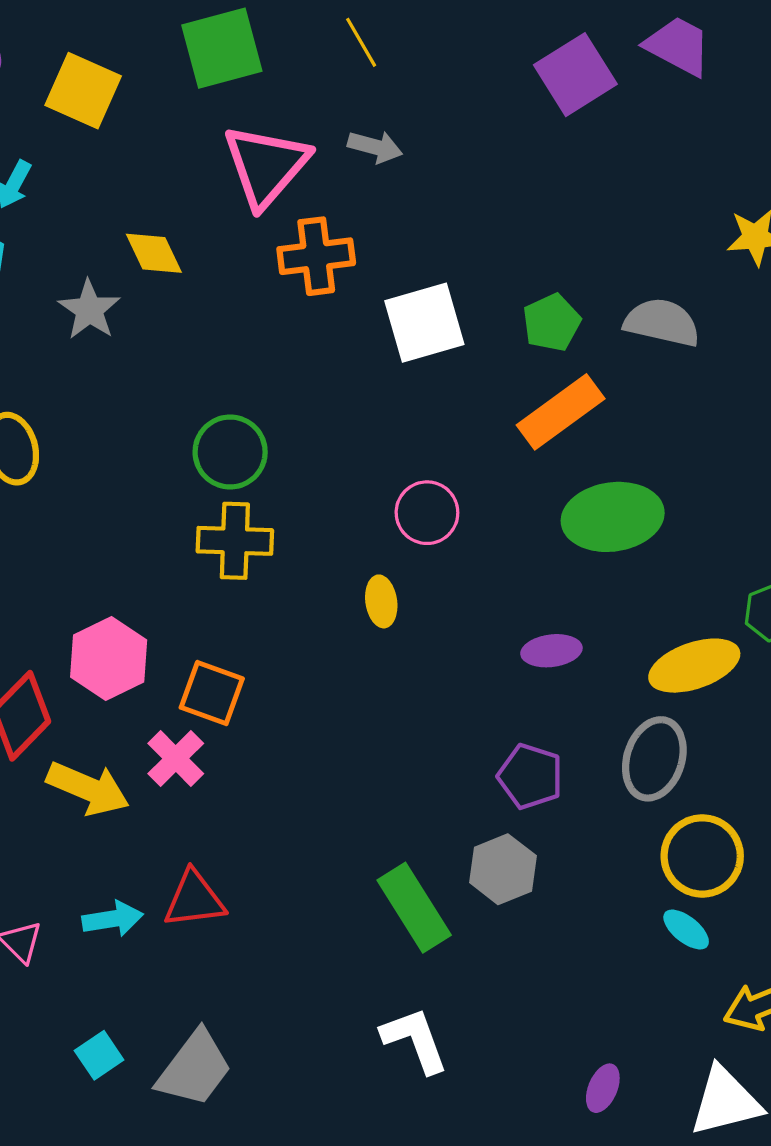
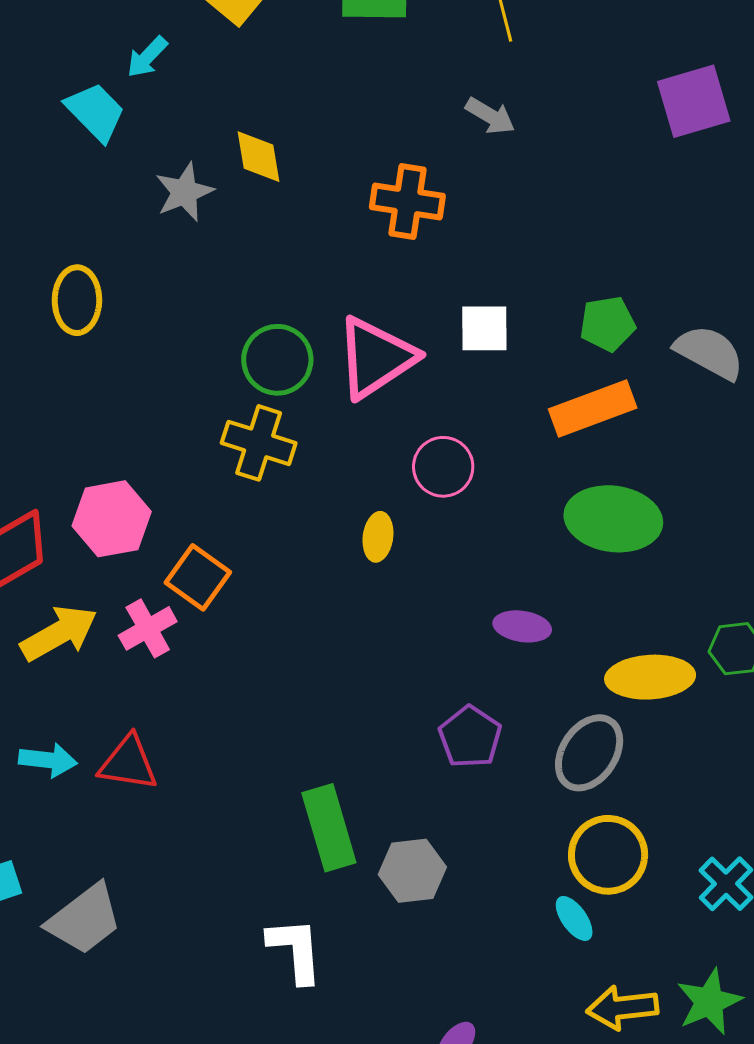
pink triangle: (266, 166) -> (376, 357), moved
white square: (424, 323) -> (484, 328), moved, size x0.7
yellow arrow: (88, 788) -> (59, 633), turned -68
gray hexagon: (503, 869) -> (412, 871), moved

